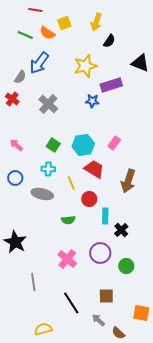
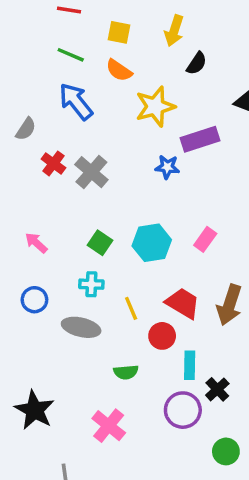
yellow square: (64, 23) -> (119, 32), turned 32
orange semicircle: (47, 33) -> (119, 70), moved
green line: (25, 35) -> (71, 55), moved
blue arrow: (39, 63) -> (76, 101), turned 105
gray semicircle: (20, 77) -> (26, 129), moved
red cross: (12, 99) -> (53, 163), moved
red trapezoid: (94, 169) -> (183, 303), moved
purple circle: (100, 253) -> (183, 410), moved
pink cross: (67, 259) -> (109, 426), moved

